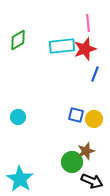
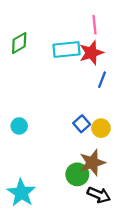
blue square: (76, 115) -> (82, 124), turned 35
brown star: (86, 151) -> (92, 163), size x1.4

